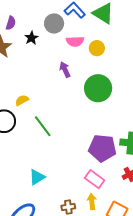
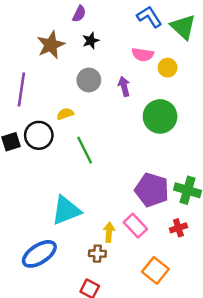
purple semicircle: (11, 23) -> (79, 14), moved
gray circle: (54, 23) -> (89, 80), moved
cyan triangle: (37, 177) -> (66, 210), size x1.5
yellow arrow: (92, 202) -> (109, 232), moved

